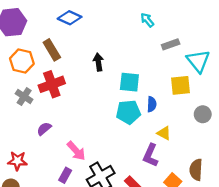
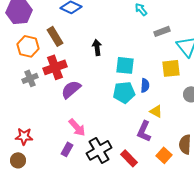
gray cross: (24, 97) -> (30, 78), turned 35
purple semicircle: (44, 129) -> (71, 89), moved, size x1.5

